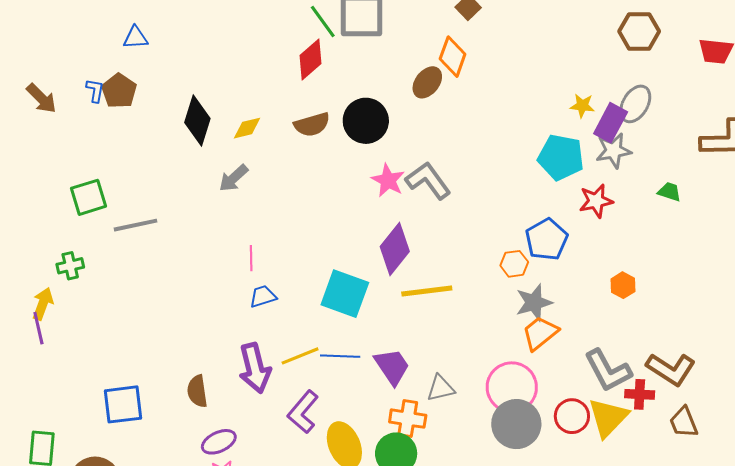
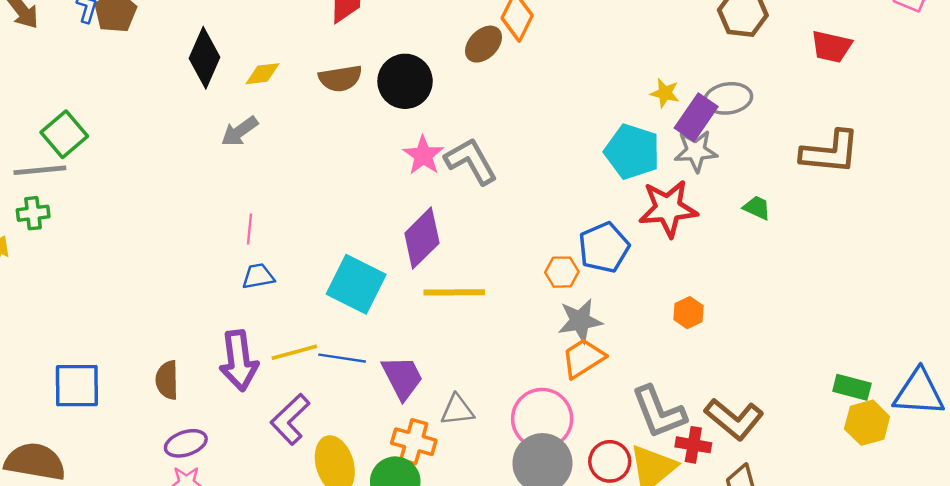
gray ellipse: (635, 104) -> (728, 98), turned 45
green square: (88, 197) -> (64, 134), turned -30
red star: (596, 201) -> (668, 208), size x1.4
gray line: (136, 225) -> (40, 170), moved

